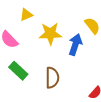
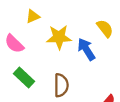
blue arrow: (75, 45) -> (86, 49), turned -50

